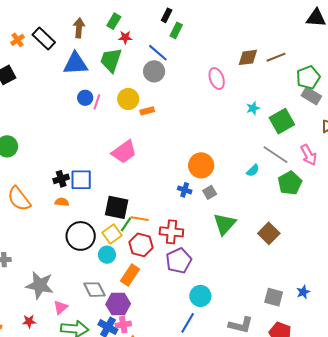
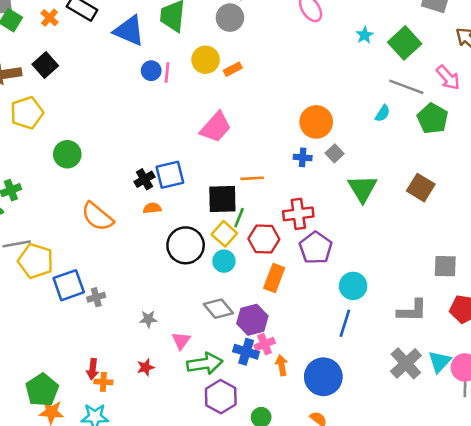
blue triangle: (75, 64) -> (129, 31), turned 40
orange line: (140, 219) -> (252, 178), moved
orange rectangle: (130, 275) -> (274, 278), moved
gray star: (40, 285) -> (148, 319), size x0.5

